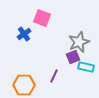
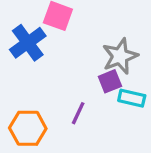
blue cross: (24, 34) -> (28, 43), size x1.5

